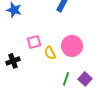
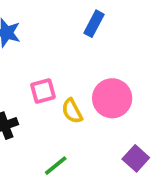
green line: (66, 79) -> (56, 166), moved, turned 32

